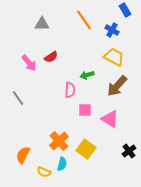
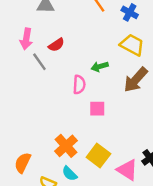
pink arrow: (29, 63) -> (26, 39), moved, turned 48
gray line: (18, 98) -> (39, 62), moved
pink triangle: (110, 119) -> (127, 170), moved
cyan semicircle: (62, 164) -> (70, 174), turned 120

